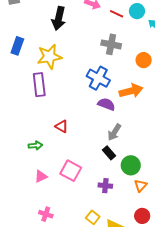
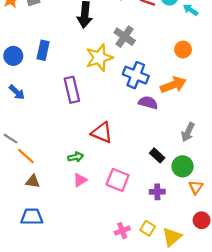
gray cross: (111, 44) -> (125, 37), moved, turned 30
yellow star: (49, 57) -> (99, 58), moved
red triangle: (62, 126) -> (102, 133), size x1.5
gray arrow: (114, 132) -> (188, 132), moved
pink triangle: (41, 176) -> (80, 180), moved
pink cross: (46, 214) -> (122, 231), moved, turned -32

